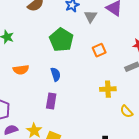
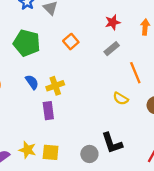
yellow cross: (108, 89) -> (55, 86), moved
purple rectangle: (51, 101) -> (48, 111), moved

